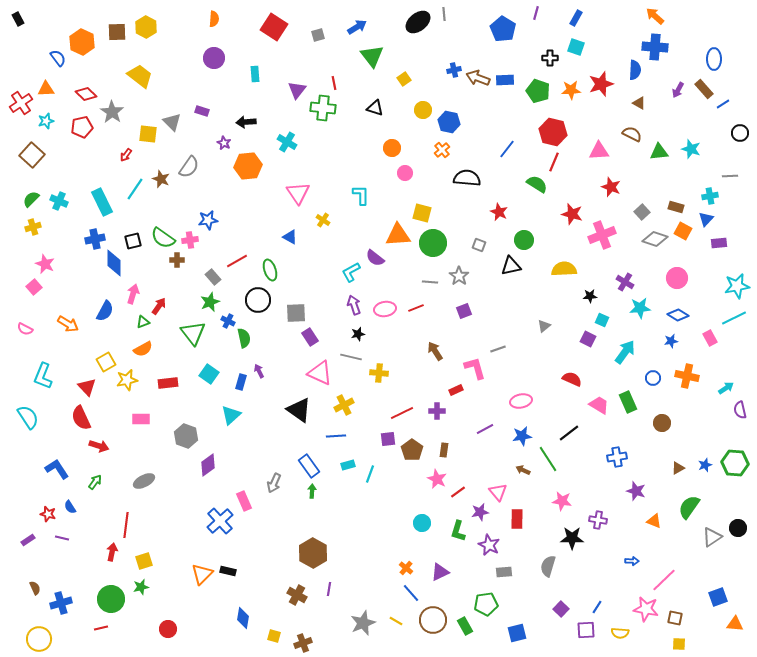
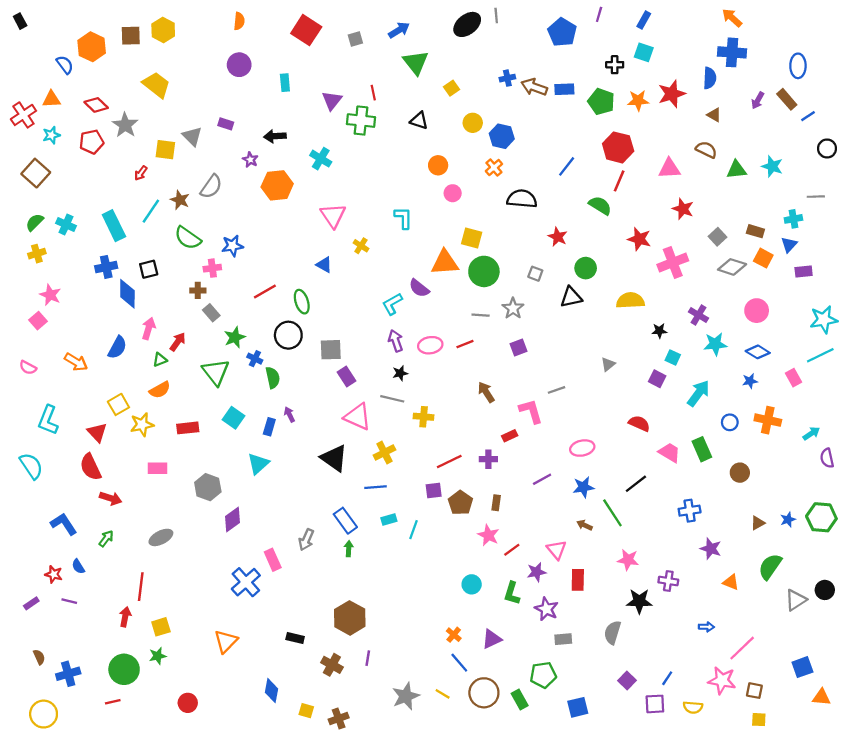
green semicircle: (163, 238) -> (188, 238), moved
gray rectangle: (213, 277) -> (211, 313), moved
black rectangle: (228, 571) -> (295, 638), moved

